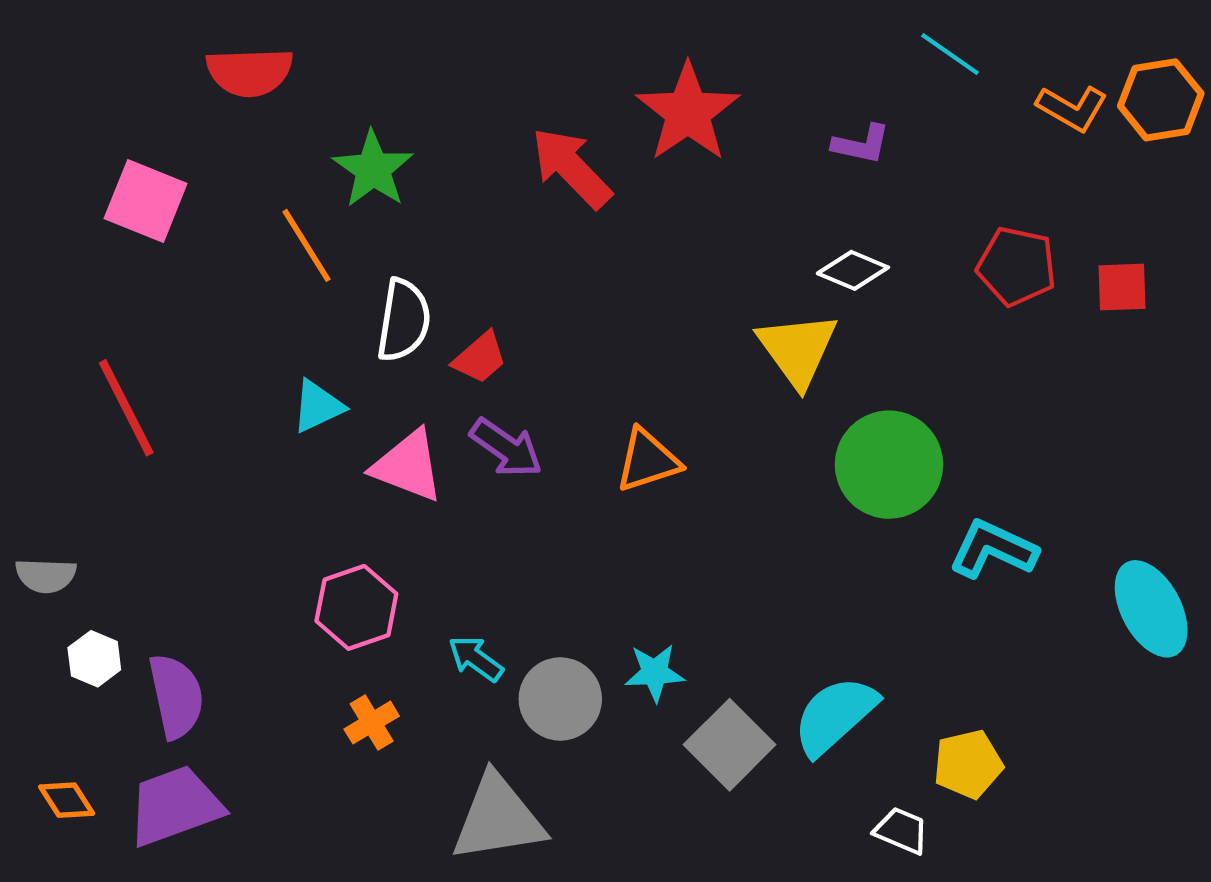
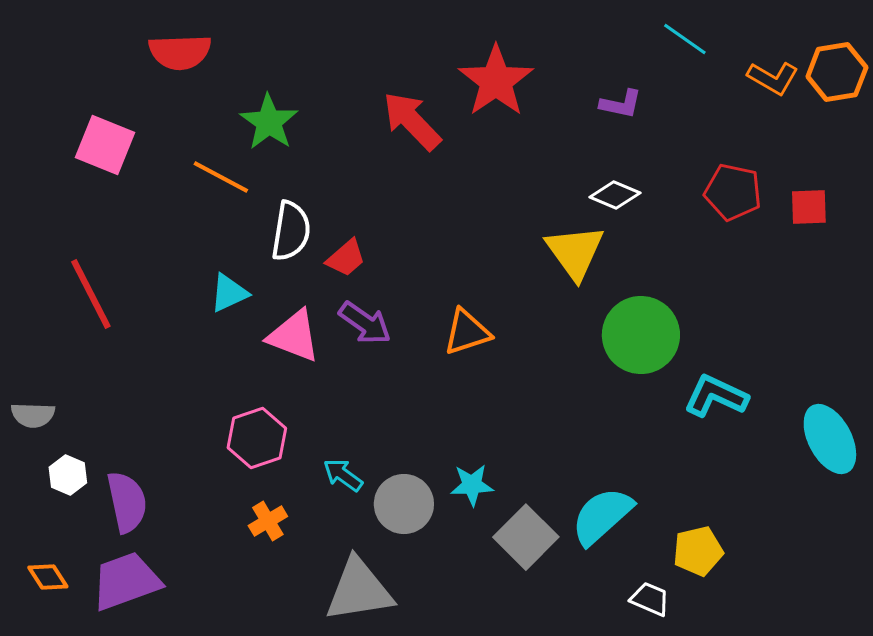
orange line: (306, 245) -> (221, 177), turned -30

